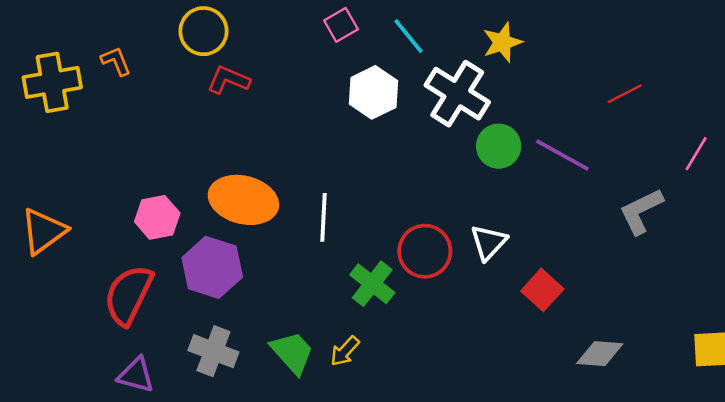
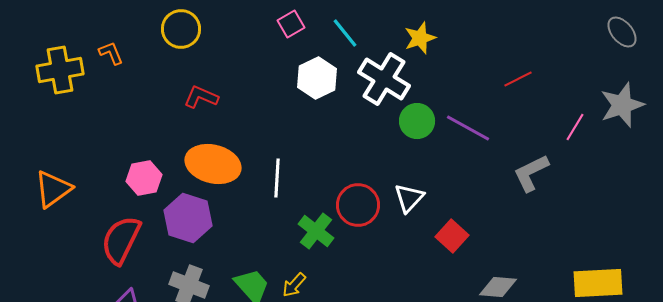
red L-shape: (228, 80) -> (201, 97), moved

